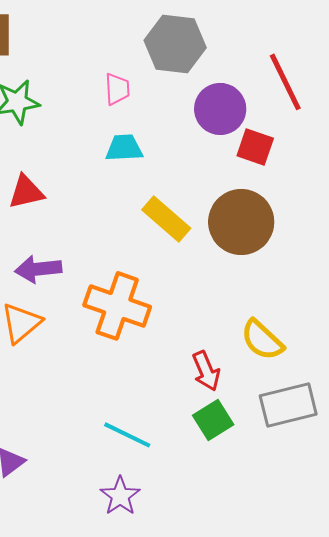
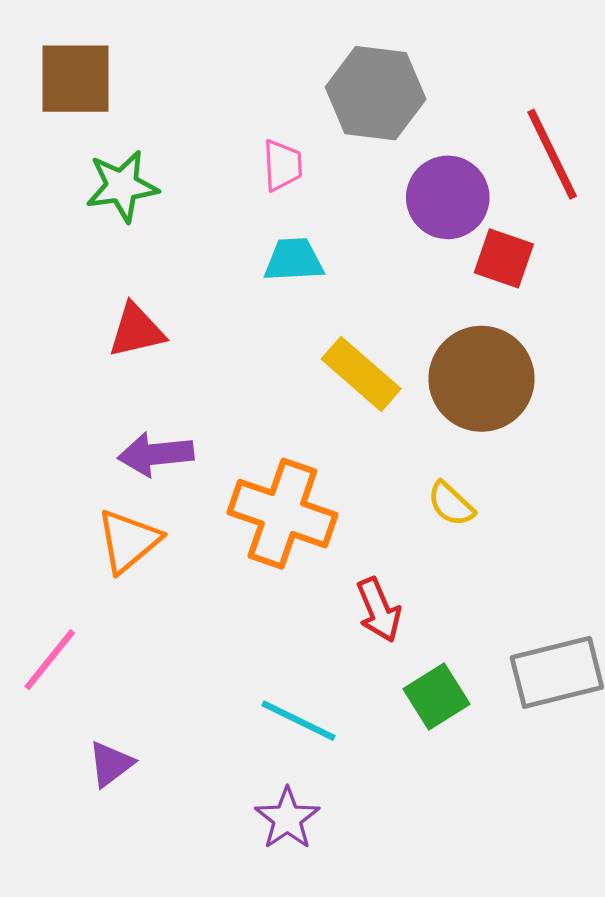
yellow semicircle: (262, 340) -> (451, 504), moved, size x0.7
red arrow: (206, 371) -> (379, 610), moved

